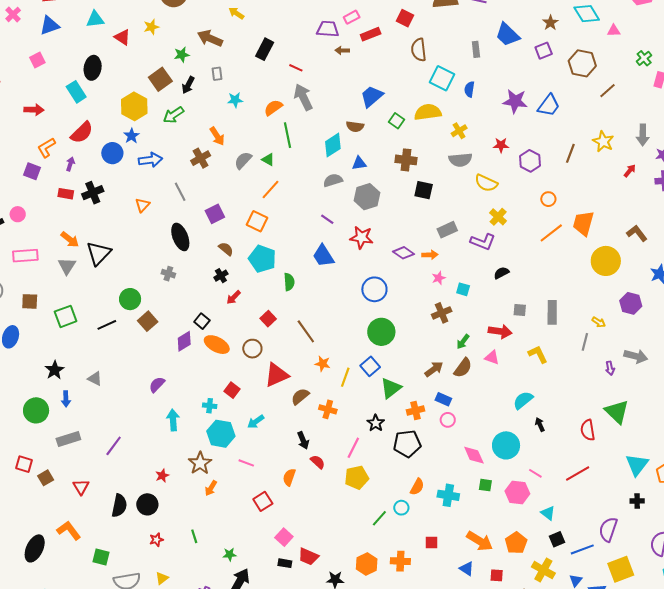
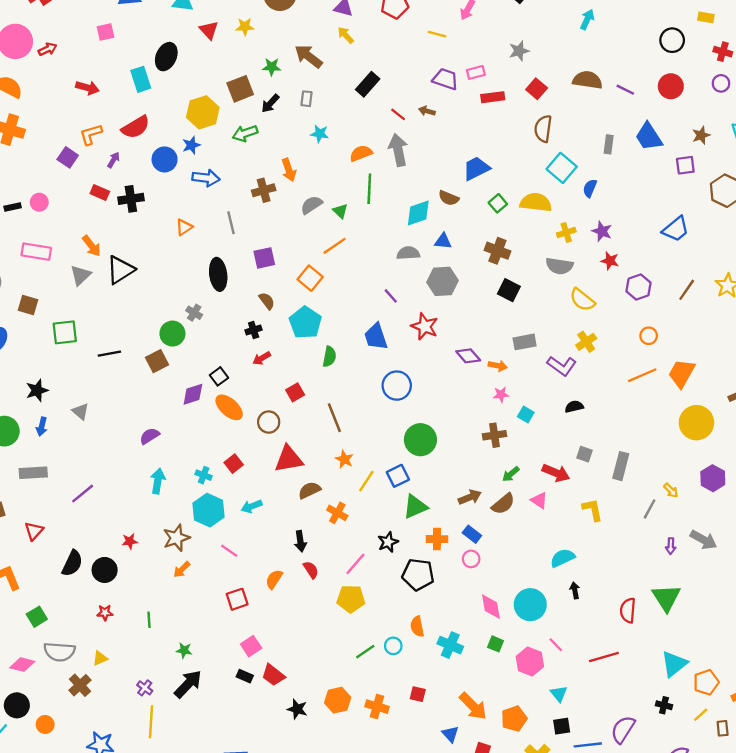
brown arrow: (342, 50) -> (427, 111), moved
purple star: (515, 101) -> (602, 231), moved, size x0.7
blue circle: (374, 289) -> (397, 386), moved
green circle: (130, 299) -> (172, 334), moved
orange semicircle: (417, 487) -> (417, 627), turned 126
green square: (101, 557) -> (37, 617), turned 30

